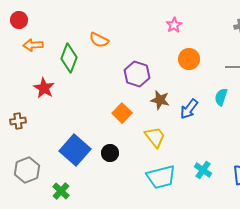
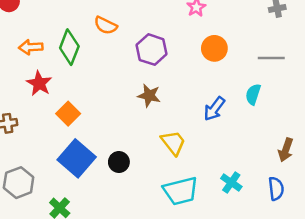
orange arrow: (33, 45) -> (31, 47), moved
purple hexagon: (137, 74) -> (152, 50), moved
brown star: (160, 100) -> (149, 96), moved
orange square: (122, 113) -> (68, 114), moved

